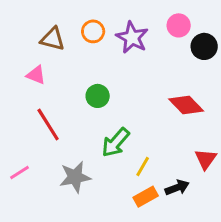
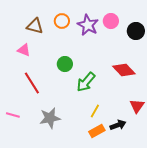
pink circle: (179, 25) -> (111, 21), moved
green arrow: (116, 143) -> (86, 82), moved
pink line: (20, 173) -> (13, 115), turned 48

